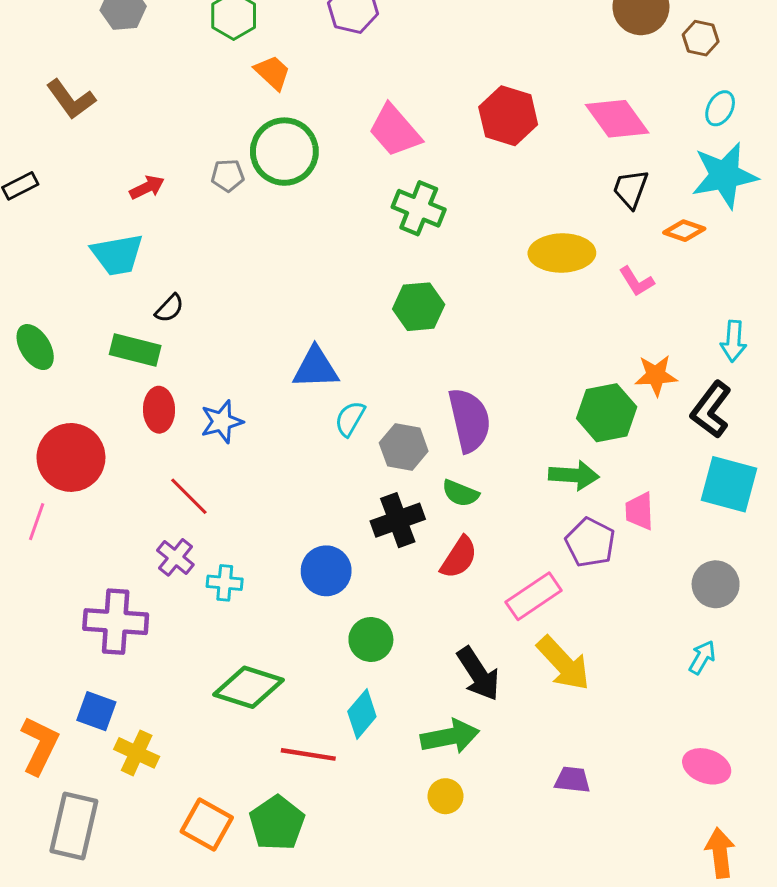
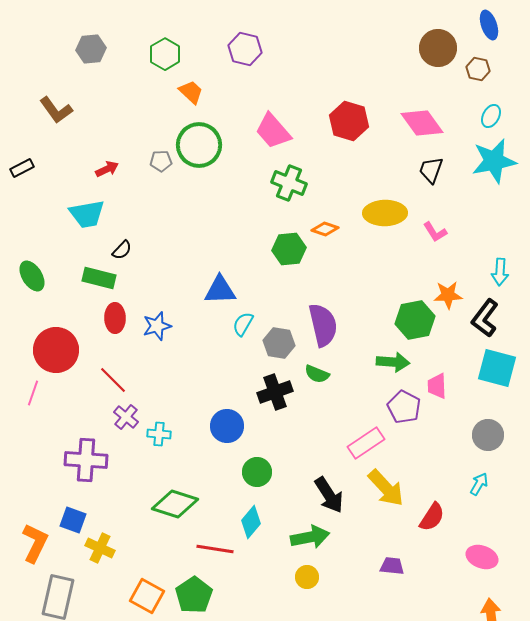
orange diamond: (684, 231) -> (325, 229), moved
red line: (189, 496) -> (113, 380), moved
red semicircle: (459, 557) -> (432, 517), moved

